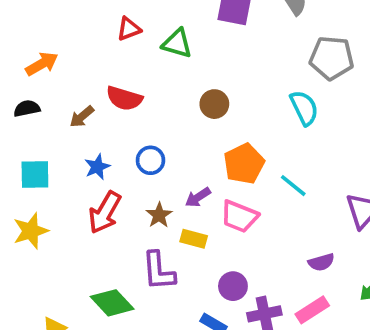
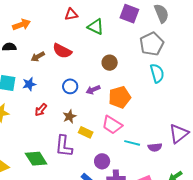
gray pentagon: (332, 58) -> (152, 44), moved, turned 30
blue star: (97, 167) -> (29, 84), moved
cyan line: (293, 186) -> (132, 143), moved, turned -35
purple arrow: (198, 197) -> (93, 90), moved
red arrow: (105, 212) -> (41, 110), size x0.6
purple semicircle: (321, 262) -> (155, 147), moved

